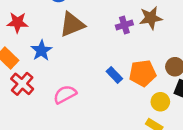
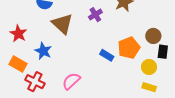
red star: (18, 22) -> (18, 34), turned -30
brown triangle: (72, 24) -> (62, 24), turned -40
purple cross: (124, 25) -> (95, 15), moved

